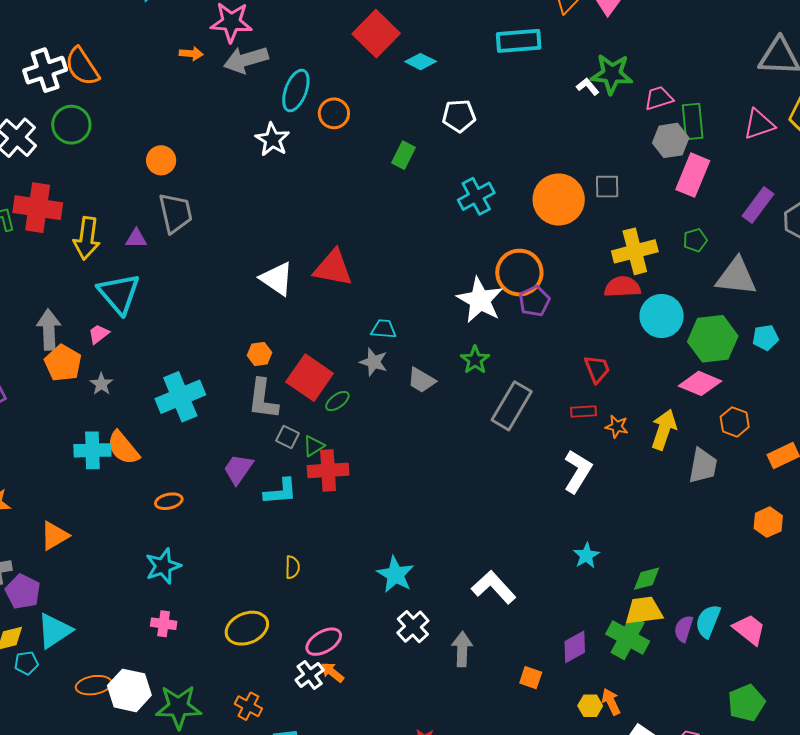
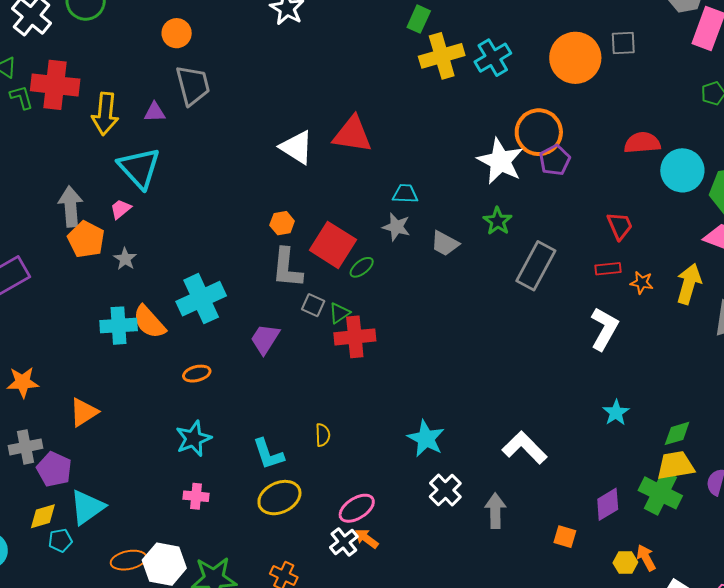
yellow cross: (635, 251) -> (442, 56), moved
cyan cross: (180, 397) -> (201, 299), moved
cyan L-shape: (280, 492) -> (268, 454), moved, turned 78

